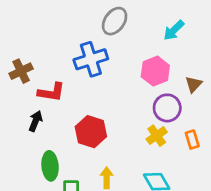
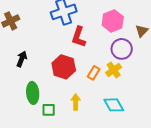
red L-shape: (51, 92) -> (79, 37), moved, turned 100
orange rectangle: (192, 140) -> (94, 73), moved, turned 48

